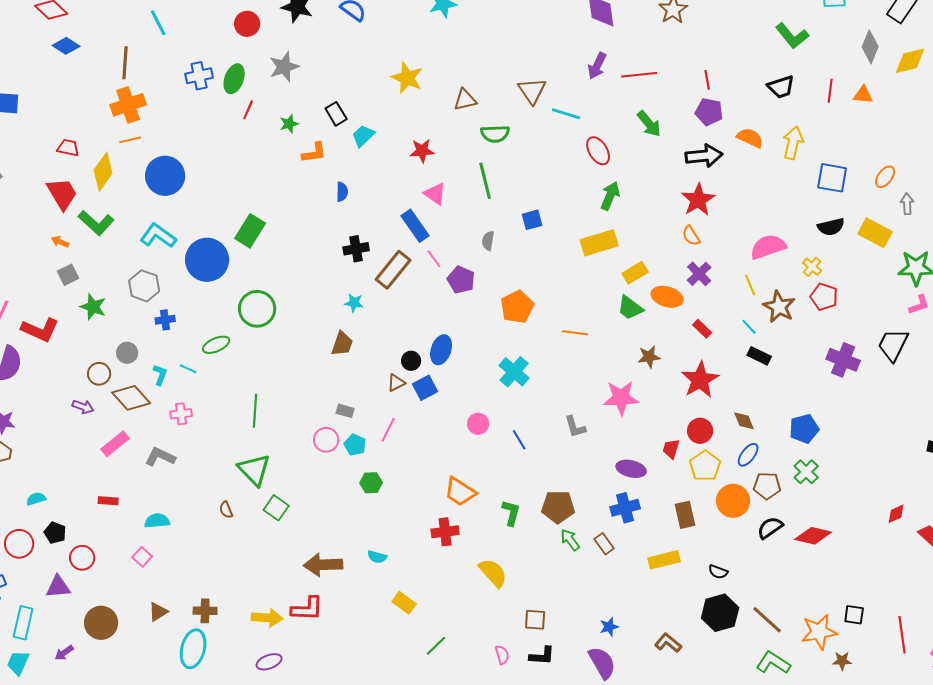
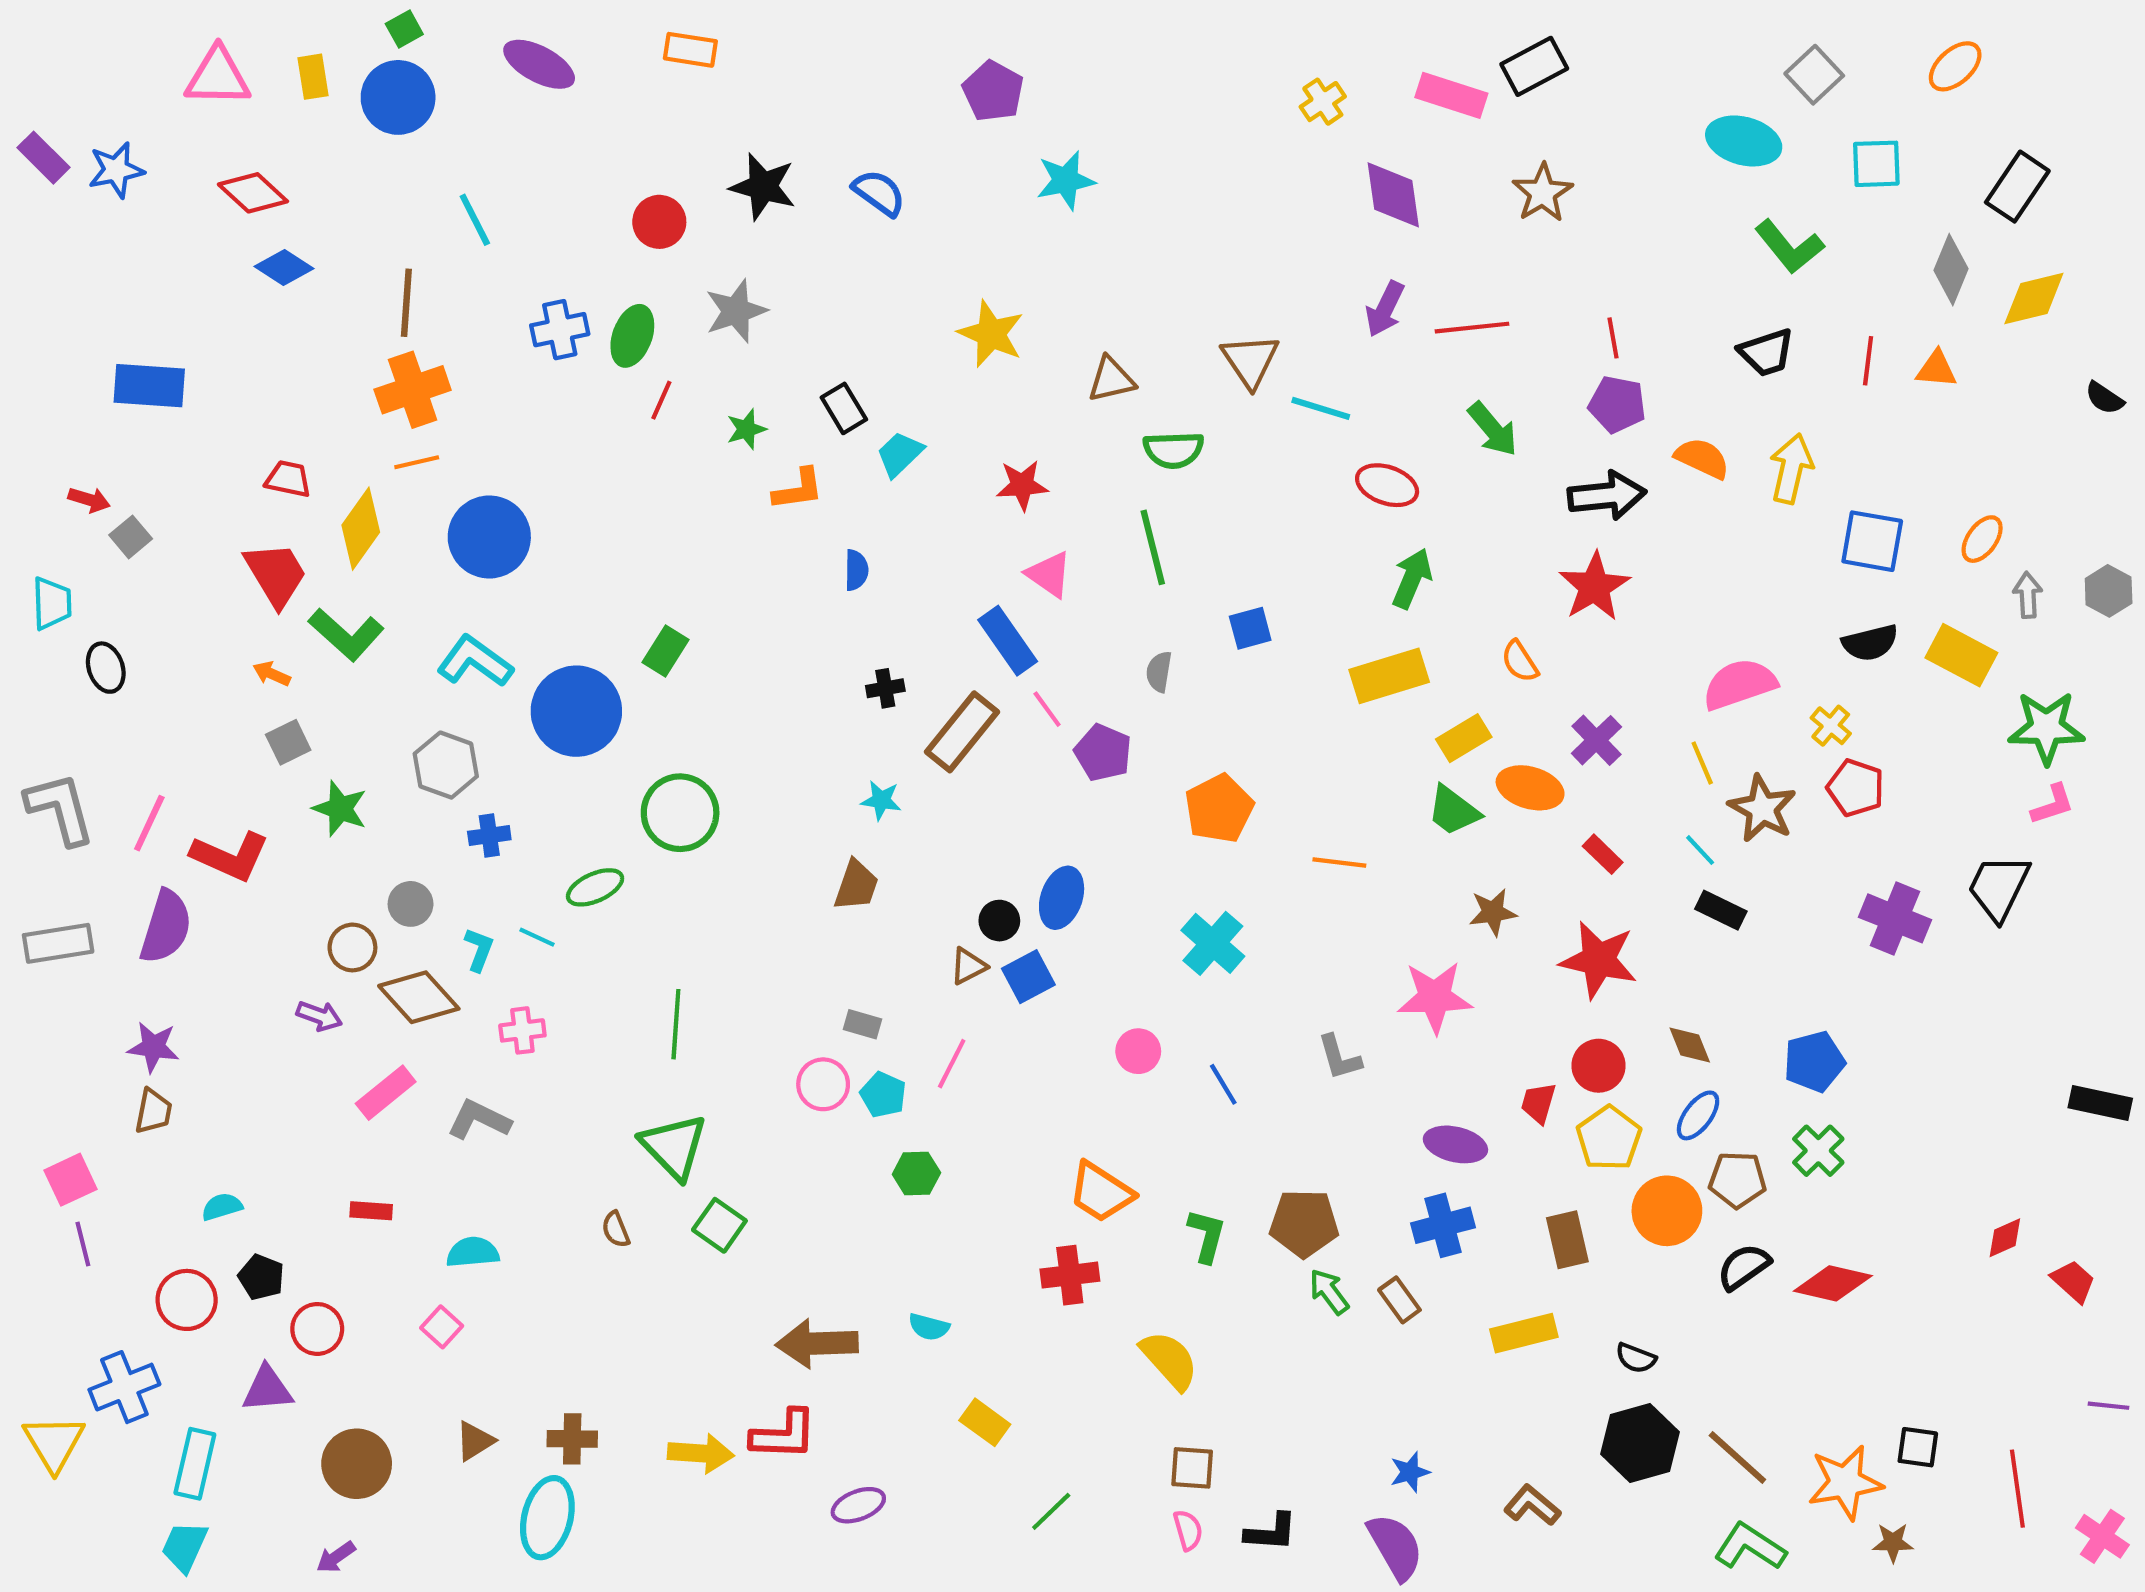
red ellipse: (598, 151) -> (1387, 485), turned -40
green rectangle: (250, 231) -> (666, 651), size x0.7
orange semicircle: (691, 236) -> (1520, 661), moved
black cross: (356, 249) -> (885, 688), size x0.7
red star: (700, 380) -> (1599, 960), turned -30
brown square: (535, 620) -> (1192, 1468), moved
purple arrow: (64, 653) -> (336, 1557), moved
purple ellipse: (269, 662) -> (858, 1505), moved

